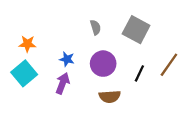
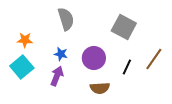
gray semicircle: (95, 27) -> (66, 19), moved, size x1.6

